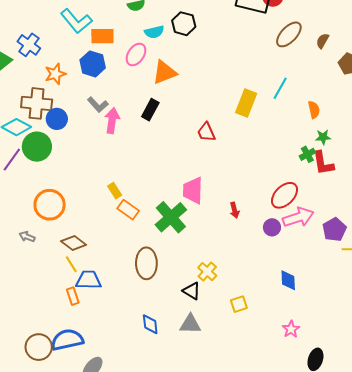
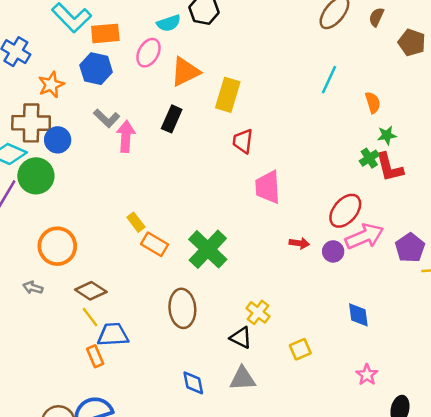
yellow rectangle: (246, 103) -> (228, 95), moved
red trapezoid: (206, 132) -> (243, 141), turned 35
pink trapezoid: (193, 190) -> (268, 187), moved
red arrow: (235, 210) -> (299, 243), moved, turned -63

